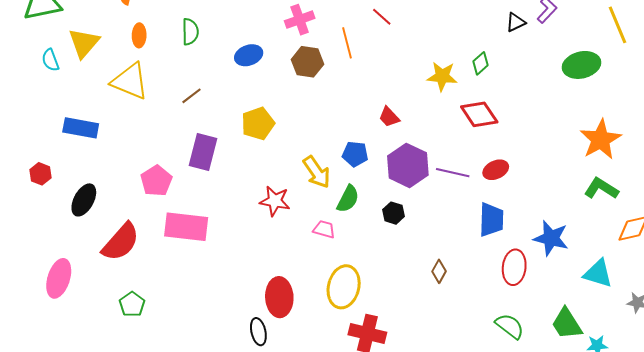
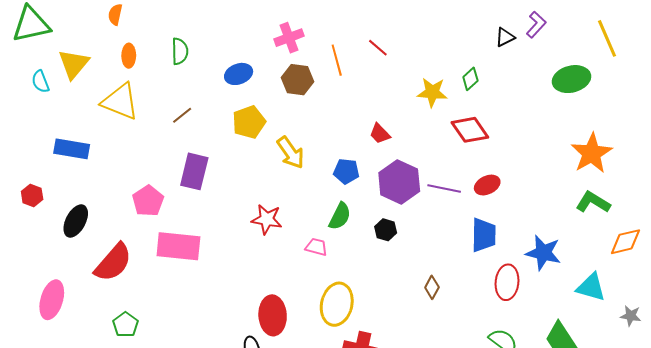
red line: (382, 17) -> (378, 48), moved
yellow pentagon: (258, 124) -> (249, 122), moved
yellow arrow: (317, 172) -> (291, 153), moved

